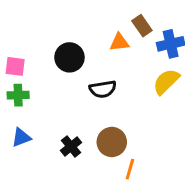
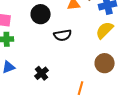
brown circle: (112, 142) -> (105, 63), moved

